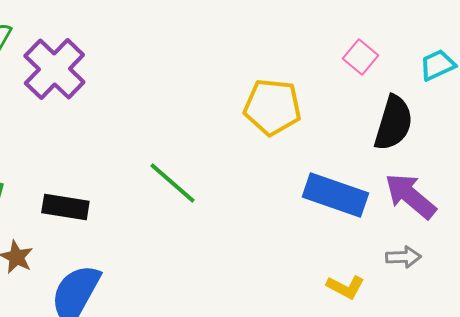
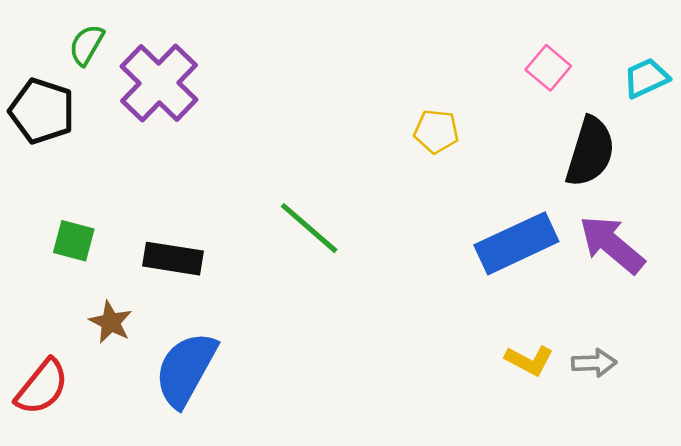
yellow pentagon: (272, 107) -> (436, 131), size x0.6
blue rectangle: (335, 195) -> (516, 243), turned -44
gray arrow: (403, 257) -> (594, 363), moved

